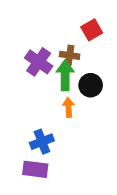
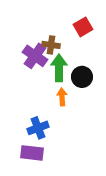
brown cross: (70, 55) -> (51, 45), moved

